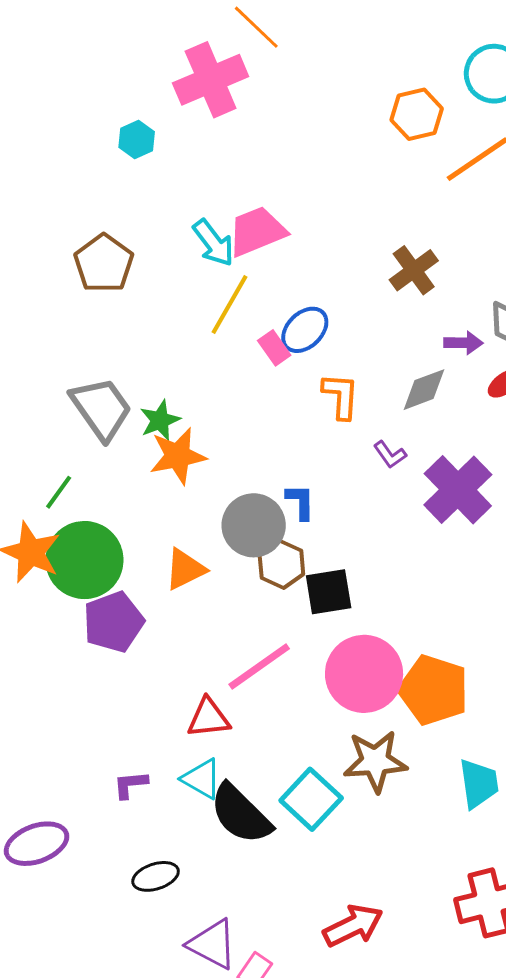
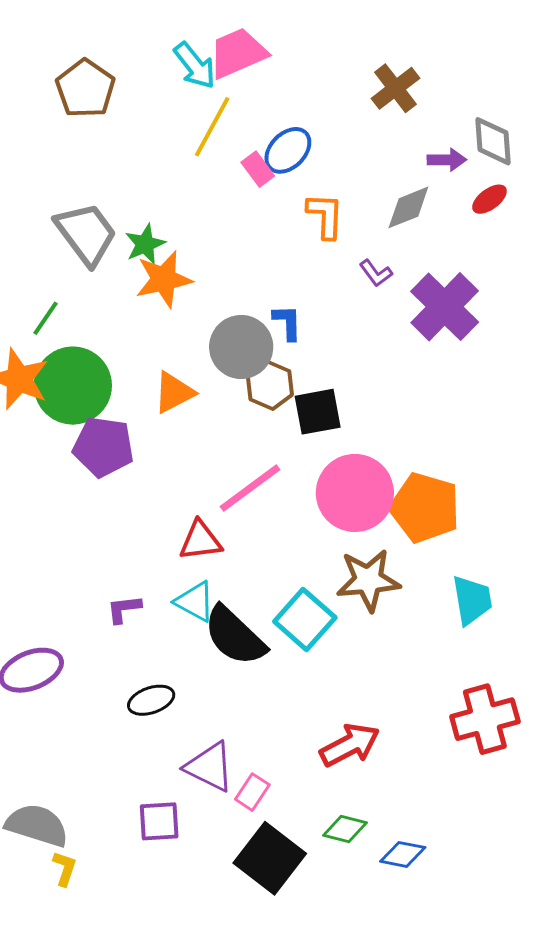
purple pentagon: (114, 622) -> (103, 447), turned 30

